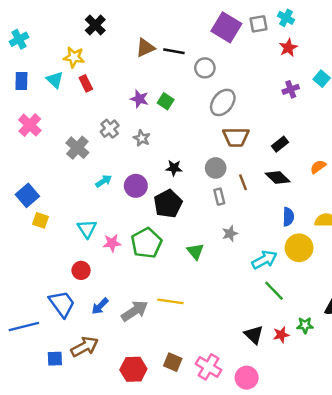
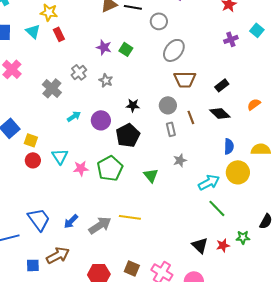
yellow square: (41, 220) -> (31, 140), moved
red circle: (81, 270) -> (33, 160), moved

